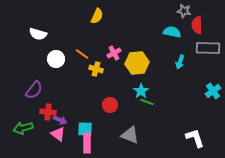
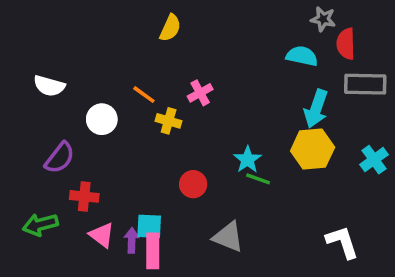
white semicircle: (38, 34) -> (49, 86), moved
white circle: (56, 59) -> (102, 119), moved
cyan arrow: (180, 62) -> (316, 109), size x1.5
yellow hexagon: (137, 63) -> (313, 149), moved
purple arrow: (60, 120) -> (132, 240), moved, turned -112

